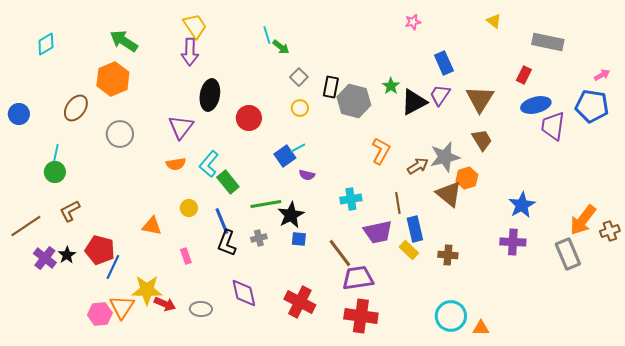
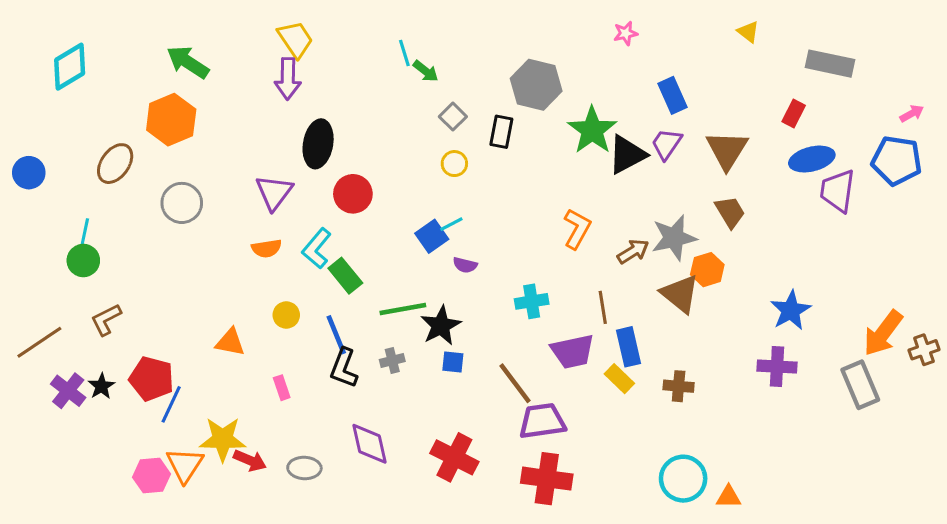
cyan diamond: (46, 44) -> (70, 67), size x1.4
green star: (391, 86) -> (592, 130), size x1.8
gray hexagon: (354, 101) -> (536, 85), moved
red circle: (249, 118) -> (353, 194), moved

